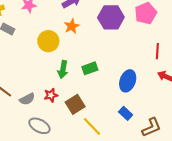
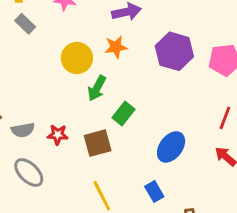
green rectangle: (90, 68) -> (124, 114), turned -49
green arrow: (63, 70) -> (97, 88), moved
brown square: (75, 104) -> (98, 143), moved

